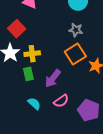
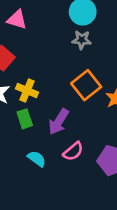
gray star: (76, 30) -> (82, 40), moved
yellow cross: (32, 54) -> (27, 91), turned 35

